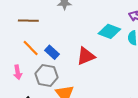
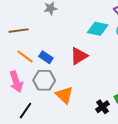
pink arrow: (18, 72) -> (16, 82), size x1.5

